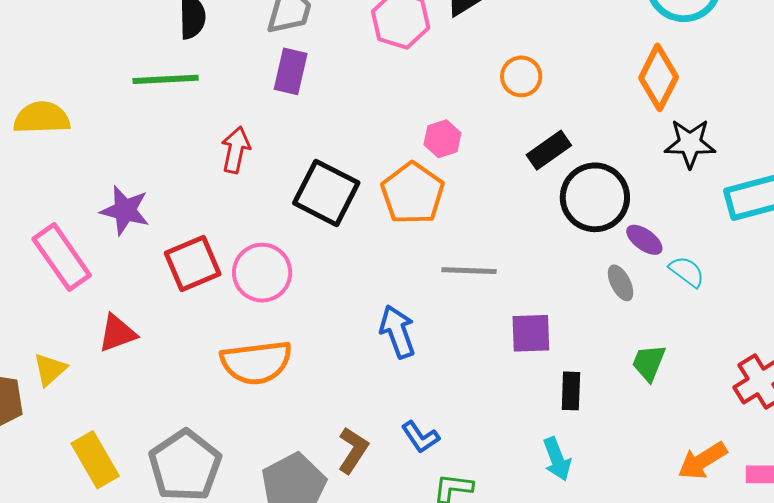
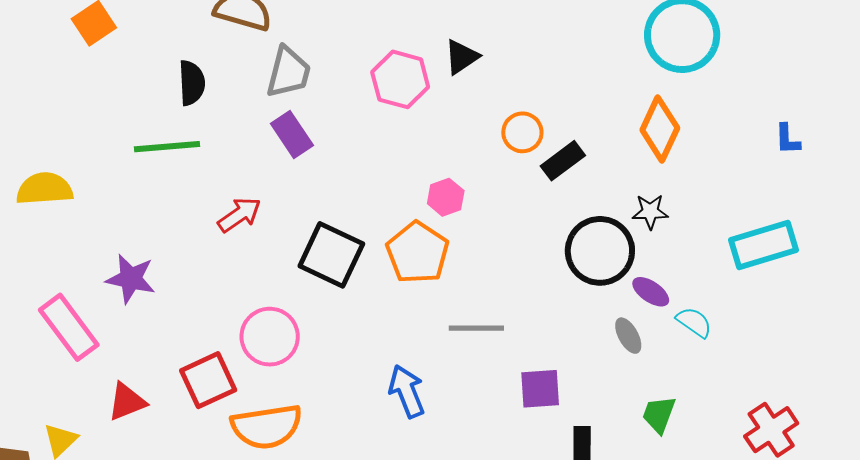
purple rectangle: (291, 71) -> (292, 135), turned -45
black star: (690, 143) -> (650, 212), moved, size x0.7
red arrow: (236, 150) -> (239, 215), turned 45
black rectangle: (549, 150) -> (563, 161), moved
red square: (193, 264) -> (208, 380), moved

